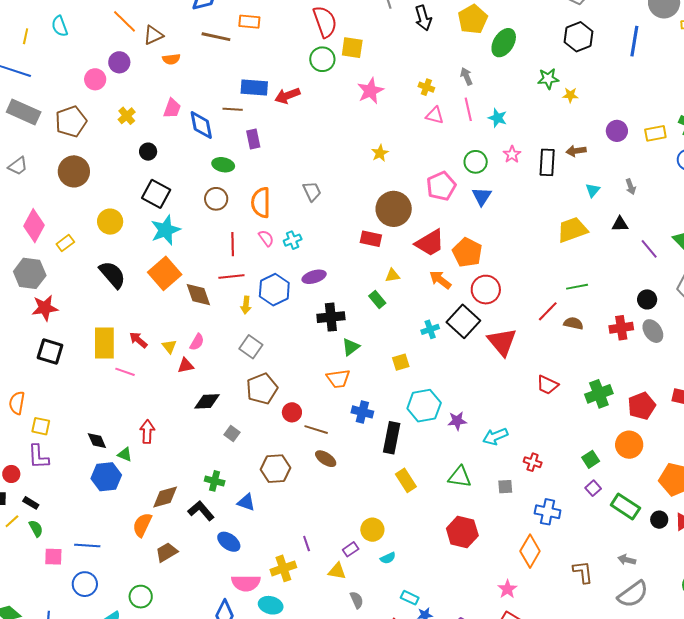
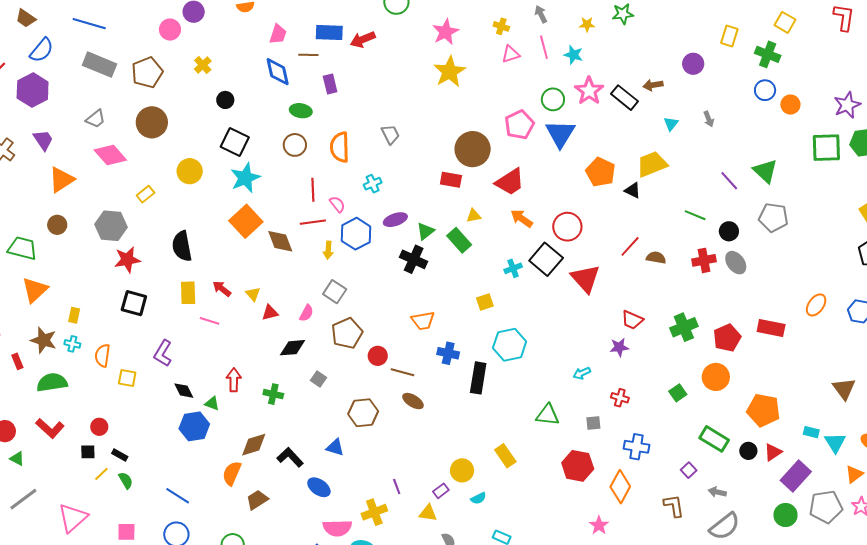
yellow star: (570, 95) -> (587, 24), moved
pink trapezoid: (172, 108) -> (278, 34), moved
pink triangle: (435, 115) -> (511, 54), turned -30
yellow rectangle: (655, 133) -> (729, 36), moved, turned -60
yellow star: (380, 153) -> (450, 72), moved, size x1.8
pink star: (512, 154) -> (589, 91), size x1.6
black rectangle: (547, 162) -> (625, 98), turned -52
blue triangle: (482, 196) -> (560, 134), size x1.5
black triangle: (620, 224) -> (633, 190), moved, turned 30
pink diamond: (34, 226) -> (110, 155), moved, turned -68
pink semicircle: (266, 238) -> (337, 204), moved
orange pentagon: (467, 252) -> (600, 172), moved
black semicircle: (112, 275) -> (182, 246), moved, turned -148
green line: (577, 287) -> (695, 215), moved, turned 35
green rectangle: (377, 299) -> (459, 240), size x1.4
black cross: (331, 317) -> (414, 259), turned 32
pink semicircle: (197, 342) -> (306, 313), moved
yellow rectangle: (104, 343) -> (188, 293), size x0.7
green triangle: (351, 347) -> (425, 231), moved
purple star: (457, 421) -> (619, 347), moved
cyan arrow: (495, 436) -> (582, 373), size x0.7
purple L-shape: (38, 457) -> (163, 353), moved, turned 36
yellow rectangle: (406, 480) -> (505, 456), moved
green cross: (215, 481) -> (273, 394), moved
purple square: (593, 488) -> (689, 470), moved
red hexagon: (462, 532) -> (578, 466), moved
blue line: (87, 545) -> (178, 496), turned 30
pink square: (53, 557) -> (126, 532), moved

